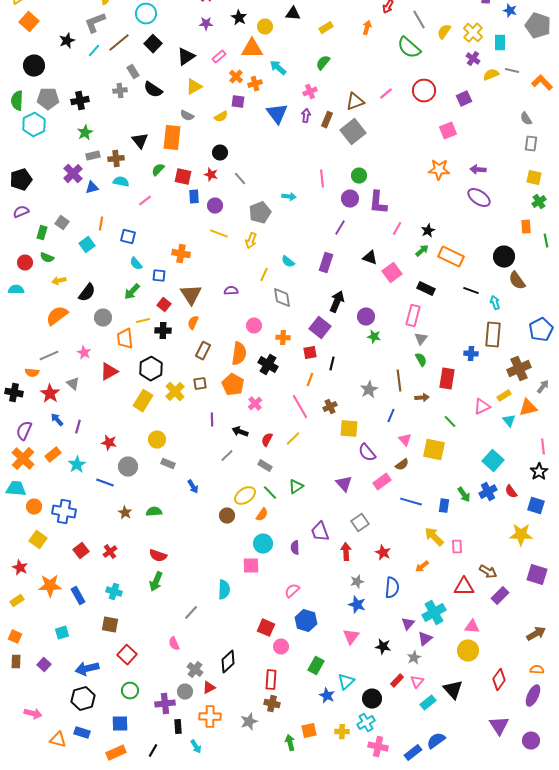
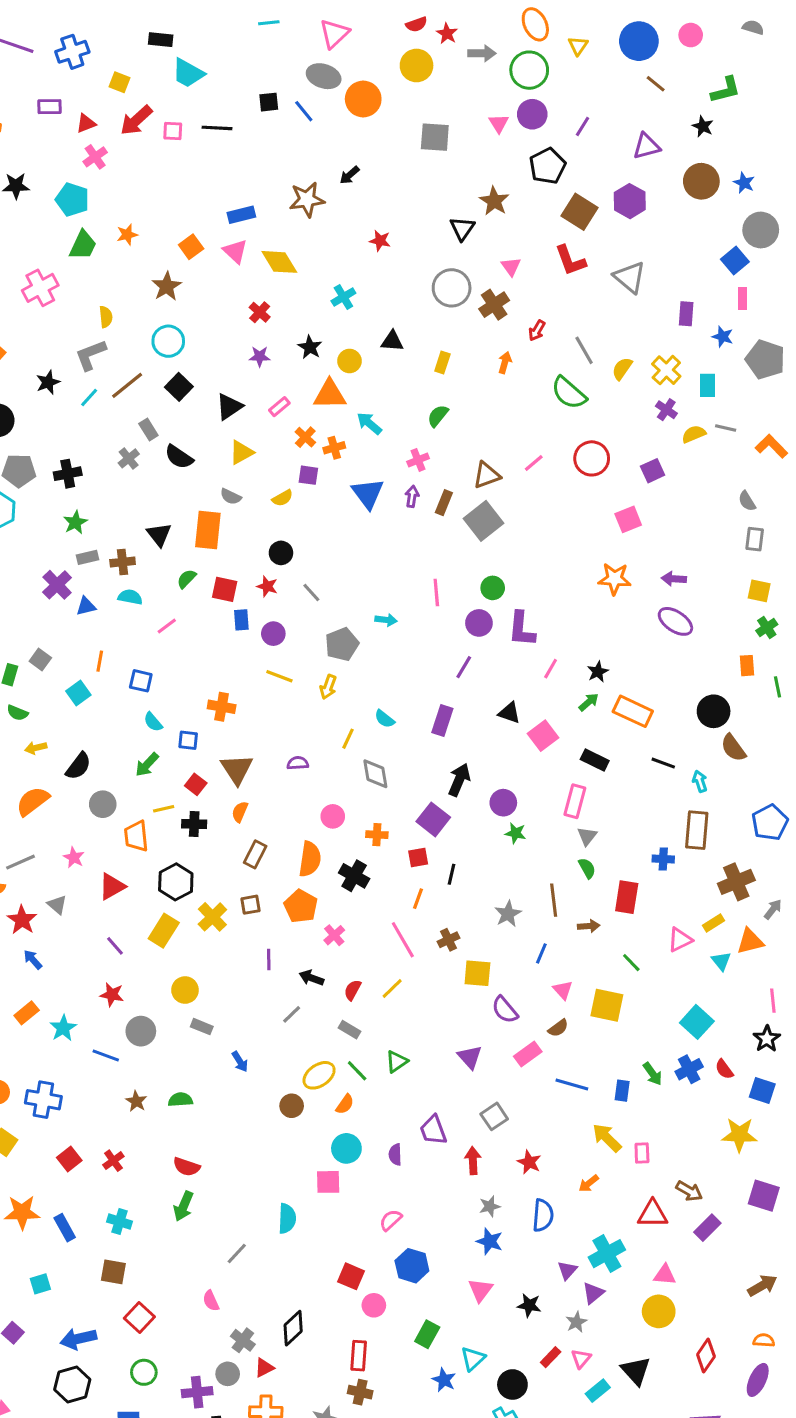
yellow rectangle: (326, 28) -> (442, 362), turned -40
gray cross: (120, 91) -> (129, 458), turned -32
purple line: (78, 427) -> (115, 946), moved, turned -56

